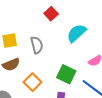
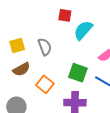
red square: (51, 14) -> (65, 15), moved, turned -32

